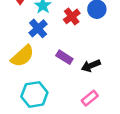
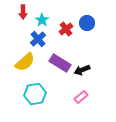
purple rectangle: (64, 57) -> (60, 63), size x1.5

